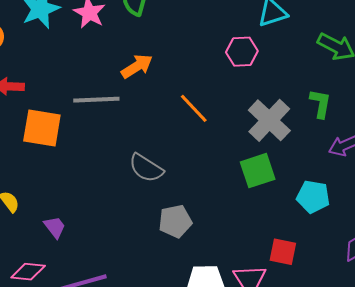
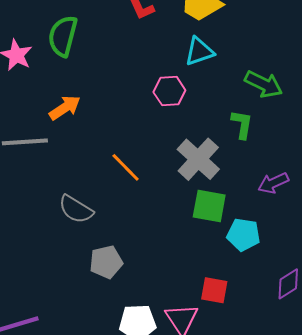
green L-shape: (320, 104) -> (242, 124), moved
orange line: (194, 108) -> (126, 167), moved
green square: (258, 171) -> (209, 206), moved, turned 30

